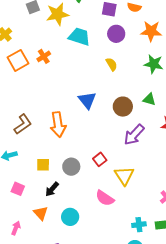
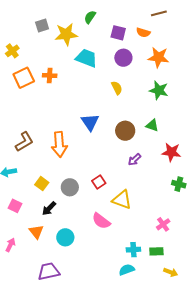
orange cross: (44, 56) -> (50, 75), turned 32
purple arrow: (134, 135) -> (135, 160), size x0.6
yellow square: (43, 165) -> (42, 184), turned 32
yellow triangle: (124, 176) -> (122, 200), turned -40

